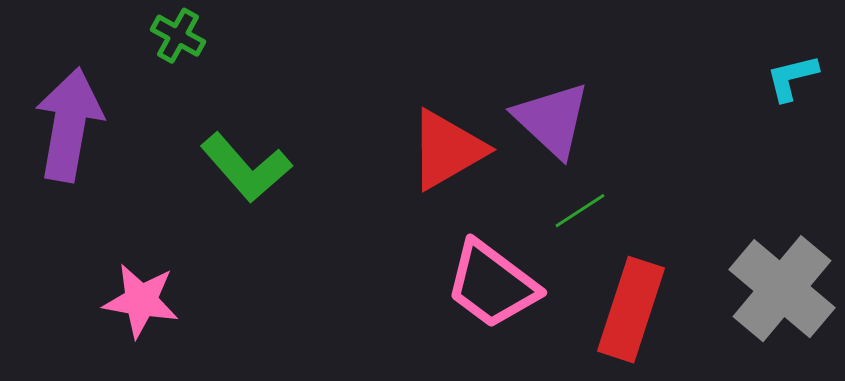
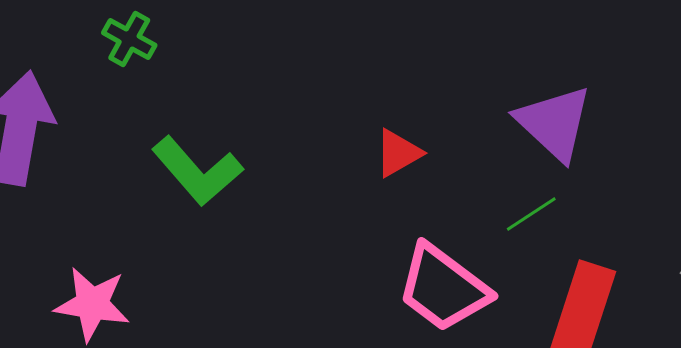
purple triangle: (552, 120) -> (554, 123), moved
red triangle: (447, 150) -> (398, 153), size x0.6

